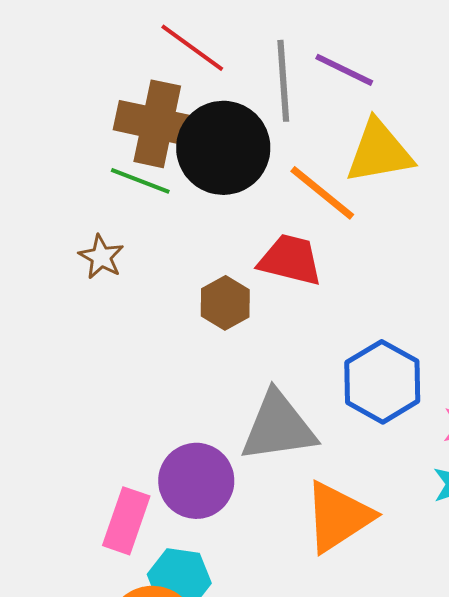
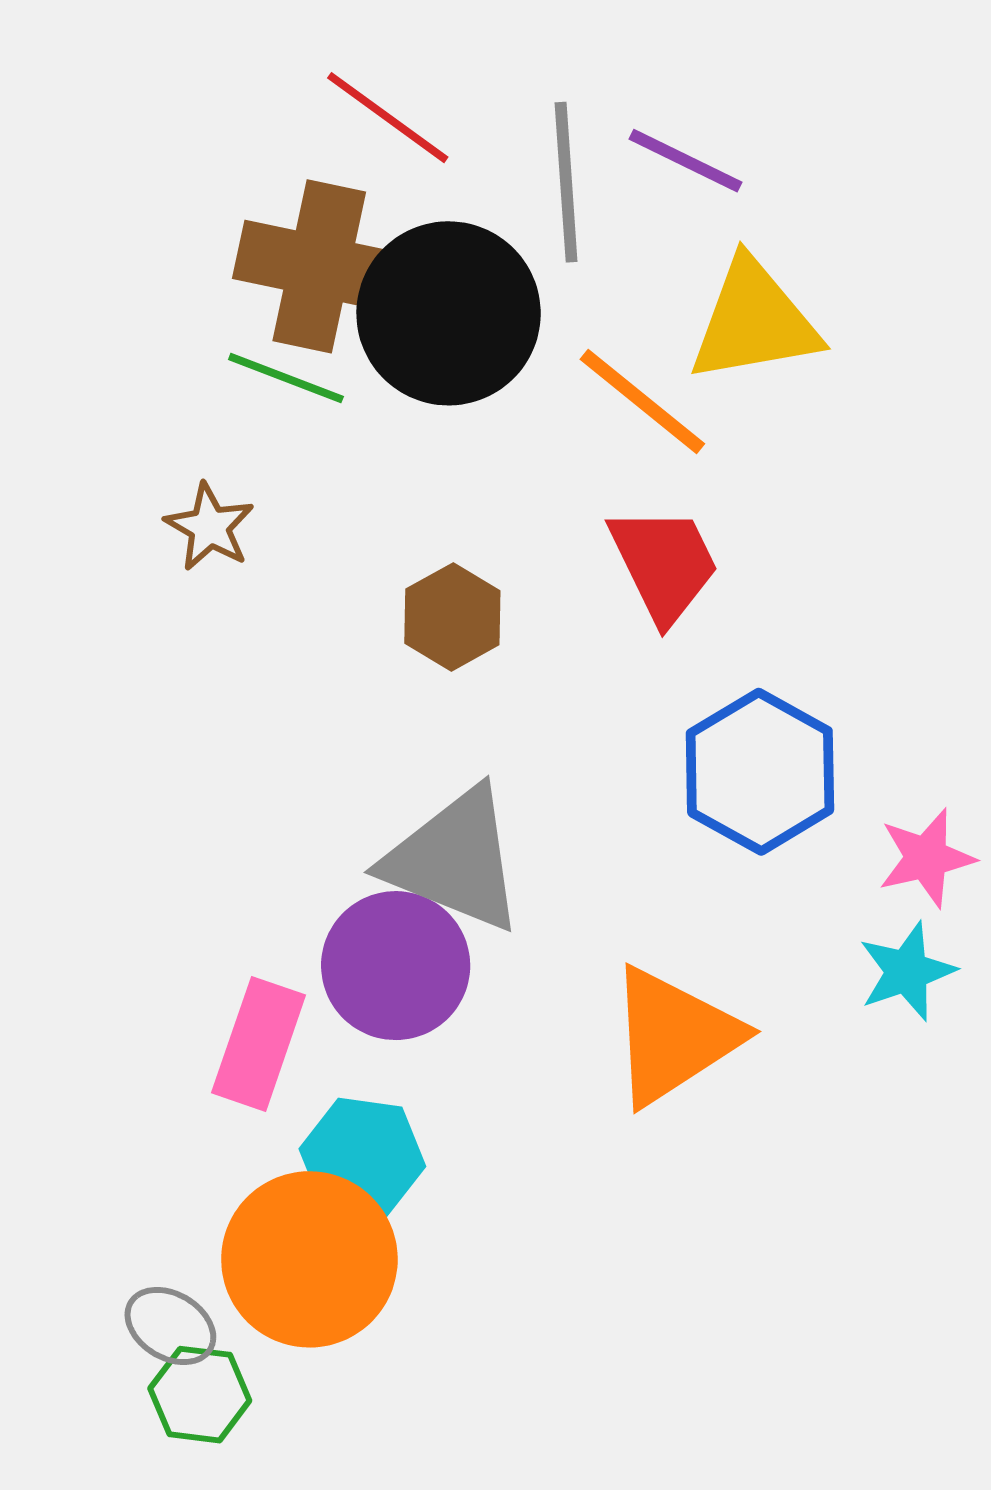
red trapezoid: (290, 260) -> (664, 564), moved, turned 50
gray triangle: (278, 427) -> (454, 860), moved, turned 30

